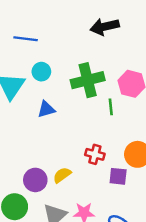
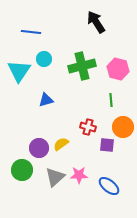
black arrow: (105, 27) -> (96, 22), turned 70
green line: (111, 107) -> (111, 100), moved
blue triangle: (46, 109) -> (46, 100), moved

